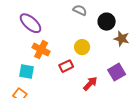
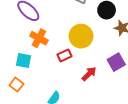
yellow circle: (82, 47) -> (81, 36), size x1.5

